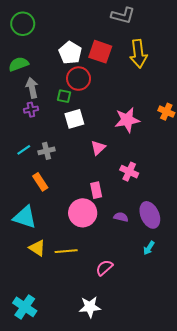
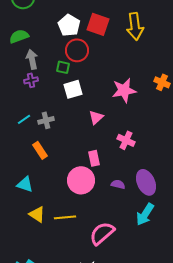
cyan triangle: (25, 217) -> (25, 184), size x0.7
cyan arrow: (149, 248) -> (145, 214), size x1.6
pink semicircle: (104, 268) -> (102, 233), size x1.5

